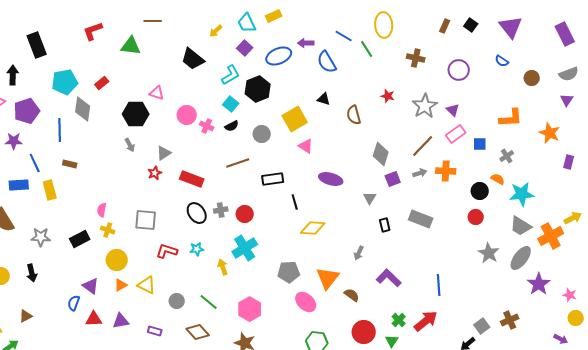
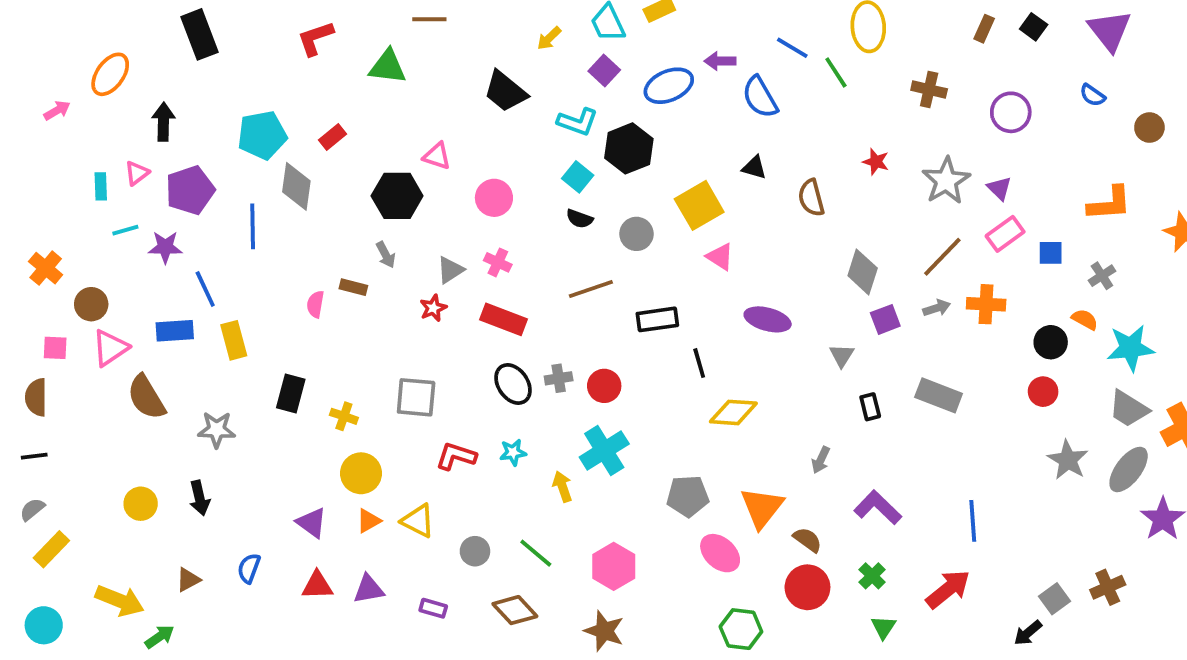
black rectangle: (37, 45) -> (199, 34), moved
cyan L-shape: (231, 75) -> (578, 122), turned 50
pink cross: (207, 126) -> (498, 262), moved
black semicircle: (232, 126) -> (579, 219), turned 48
brown rectangle: (70, 164) -> (353, 287), moved
pink semicircle: (102, 210) -> (315, 304), moved
black rectangle: (80, 239) -> (291, 393), moved, turned -48
blue semicircle: (74, 303) -> (249, 568), moved
green cross: (399, 320) -> (872, 576), moved
red circle: (364, 332) -> (807, 587), moved

